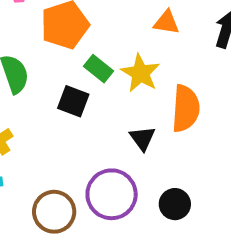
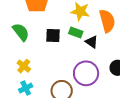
green rectangle: (99, 69) -> (76, 32), moved

